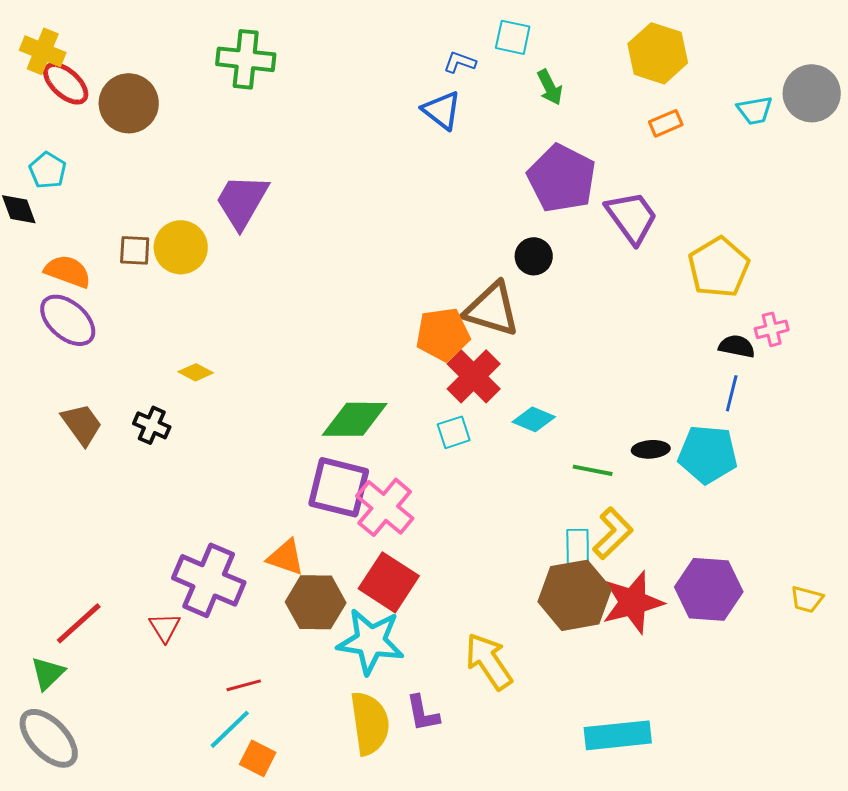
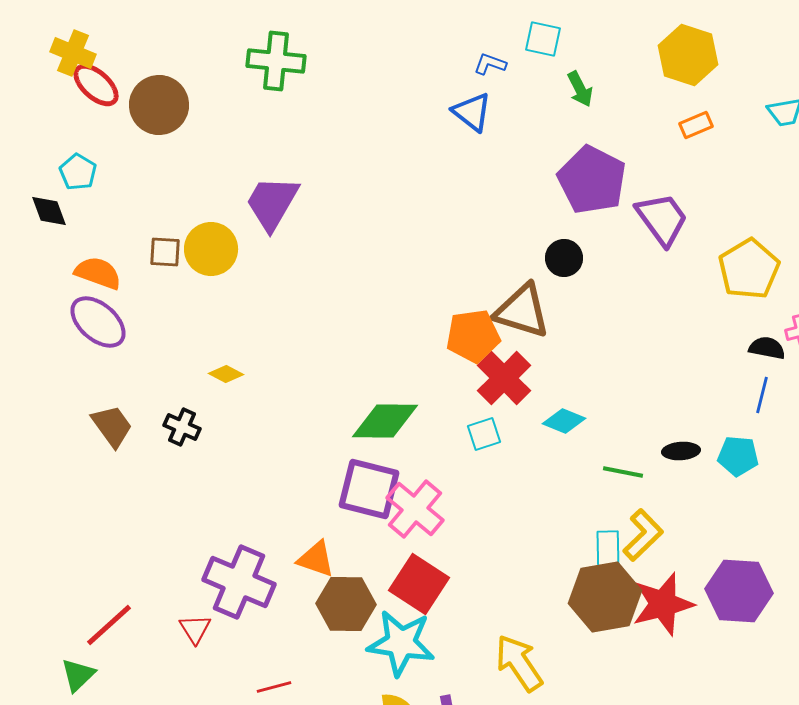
cyan pentagon: (708, 454) -> (738, 456), size x0.7

